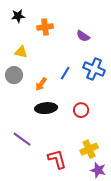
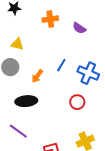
orange cross: (45, 27) -> (50, 19), moved
blue cross: (94, 69) -> (88, 73), moved
black ellipse: (46, 108) -> (26, 101), moved

